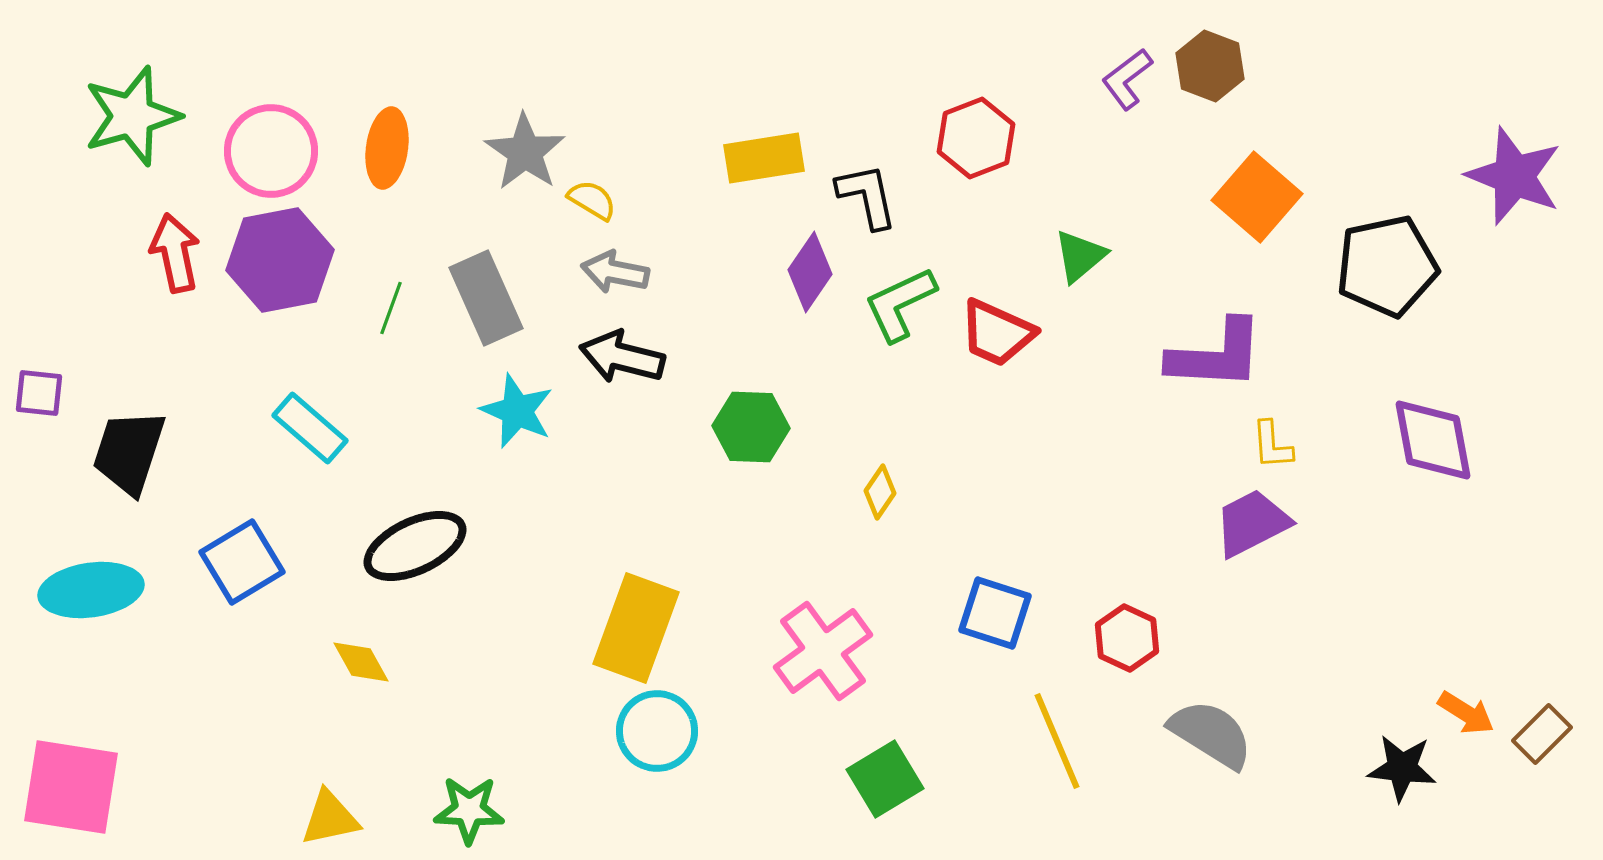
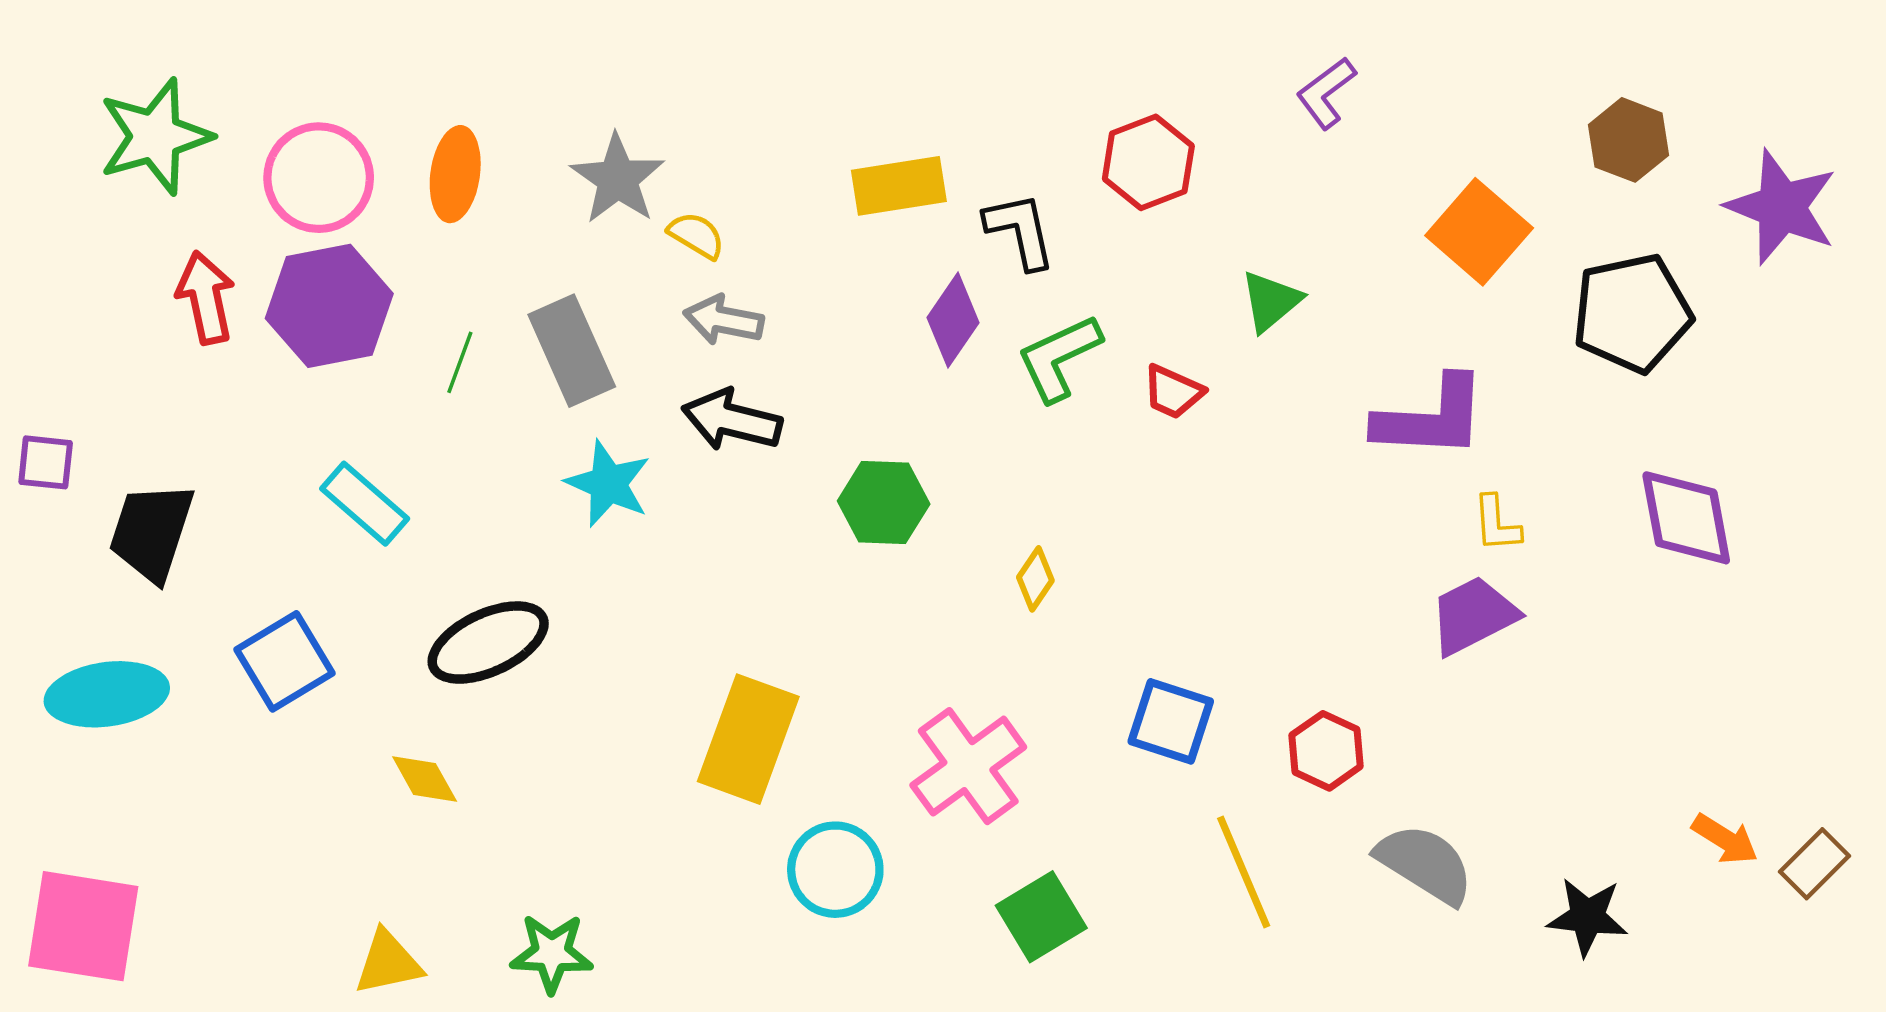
brown hexagon: (1210, 66) -> (1629, 140), moved
red trapezoid: (997, 333) -> (1173, 392), size x0.7
cyan circle: (657, 731) -> (835, 870), moved
black star: (1402, 768) -> (1587, 917), moved

